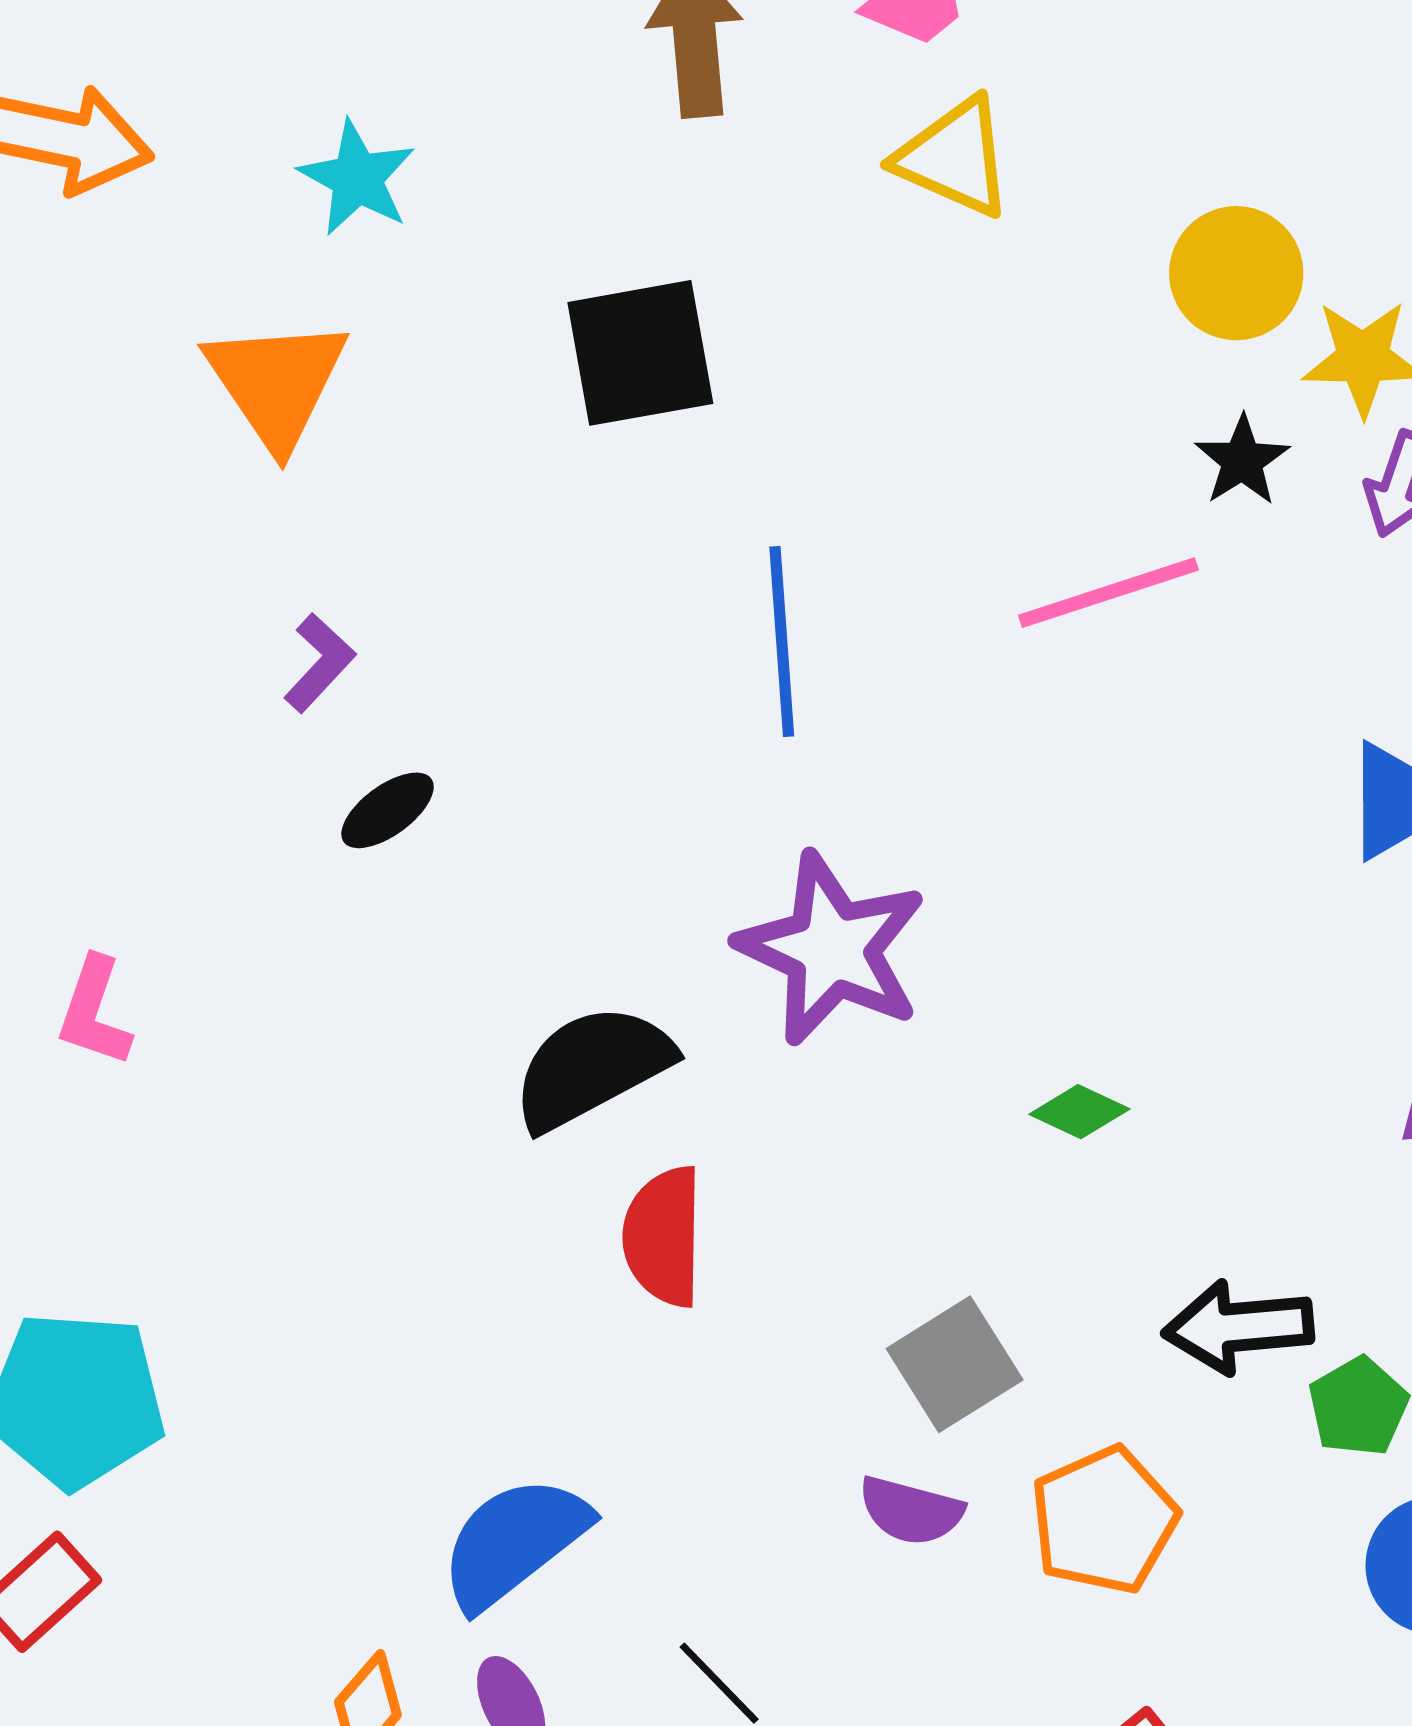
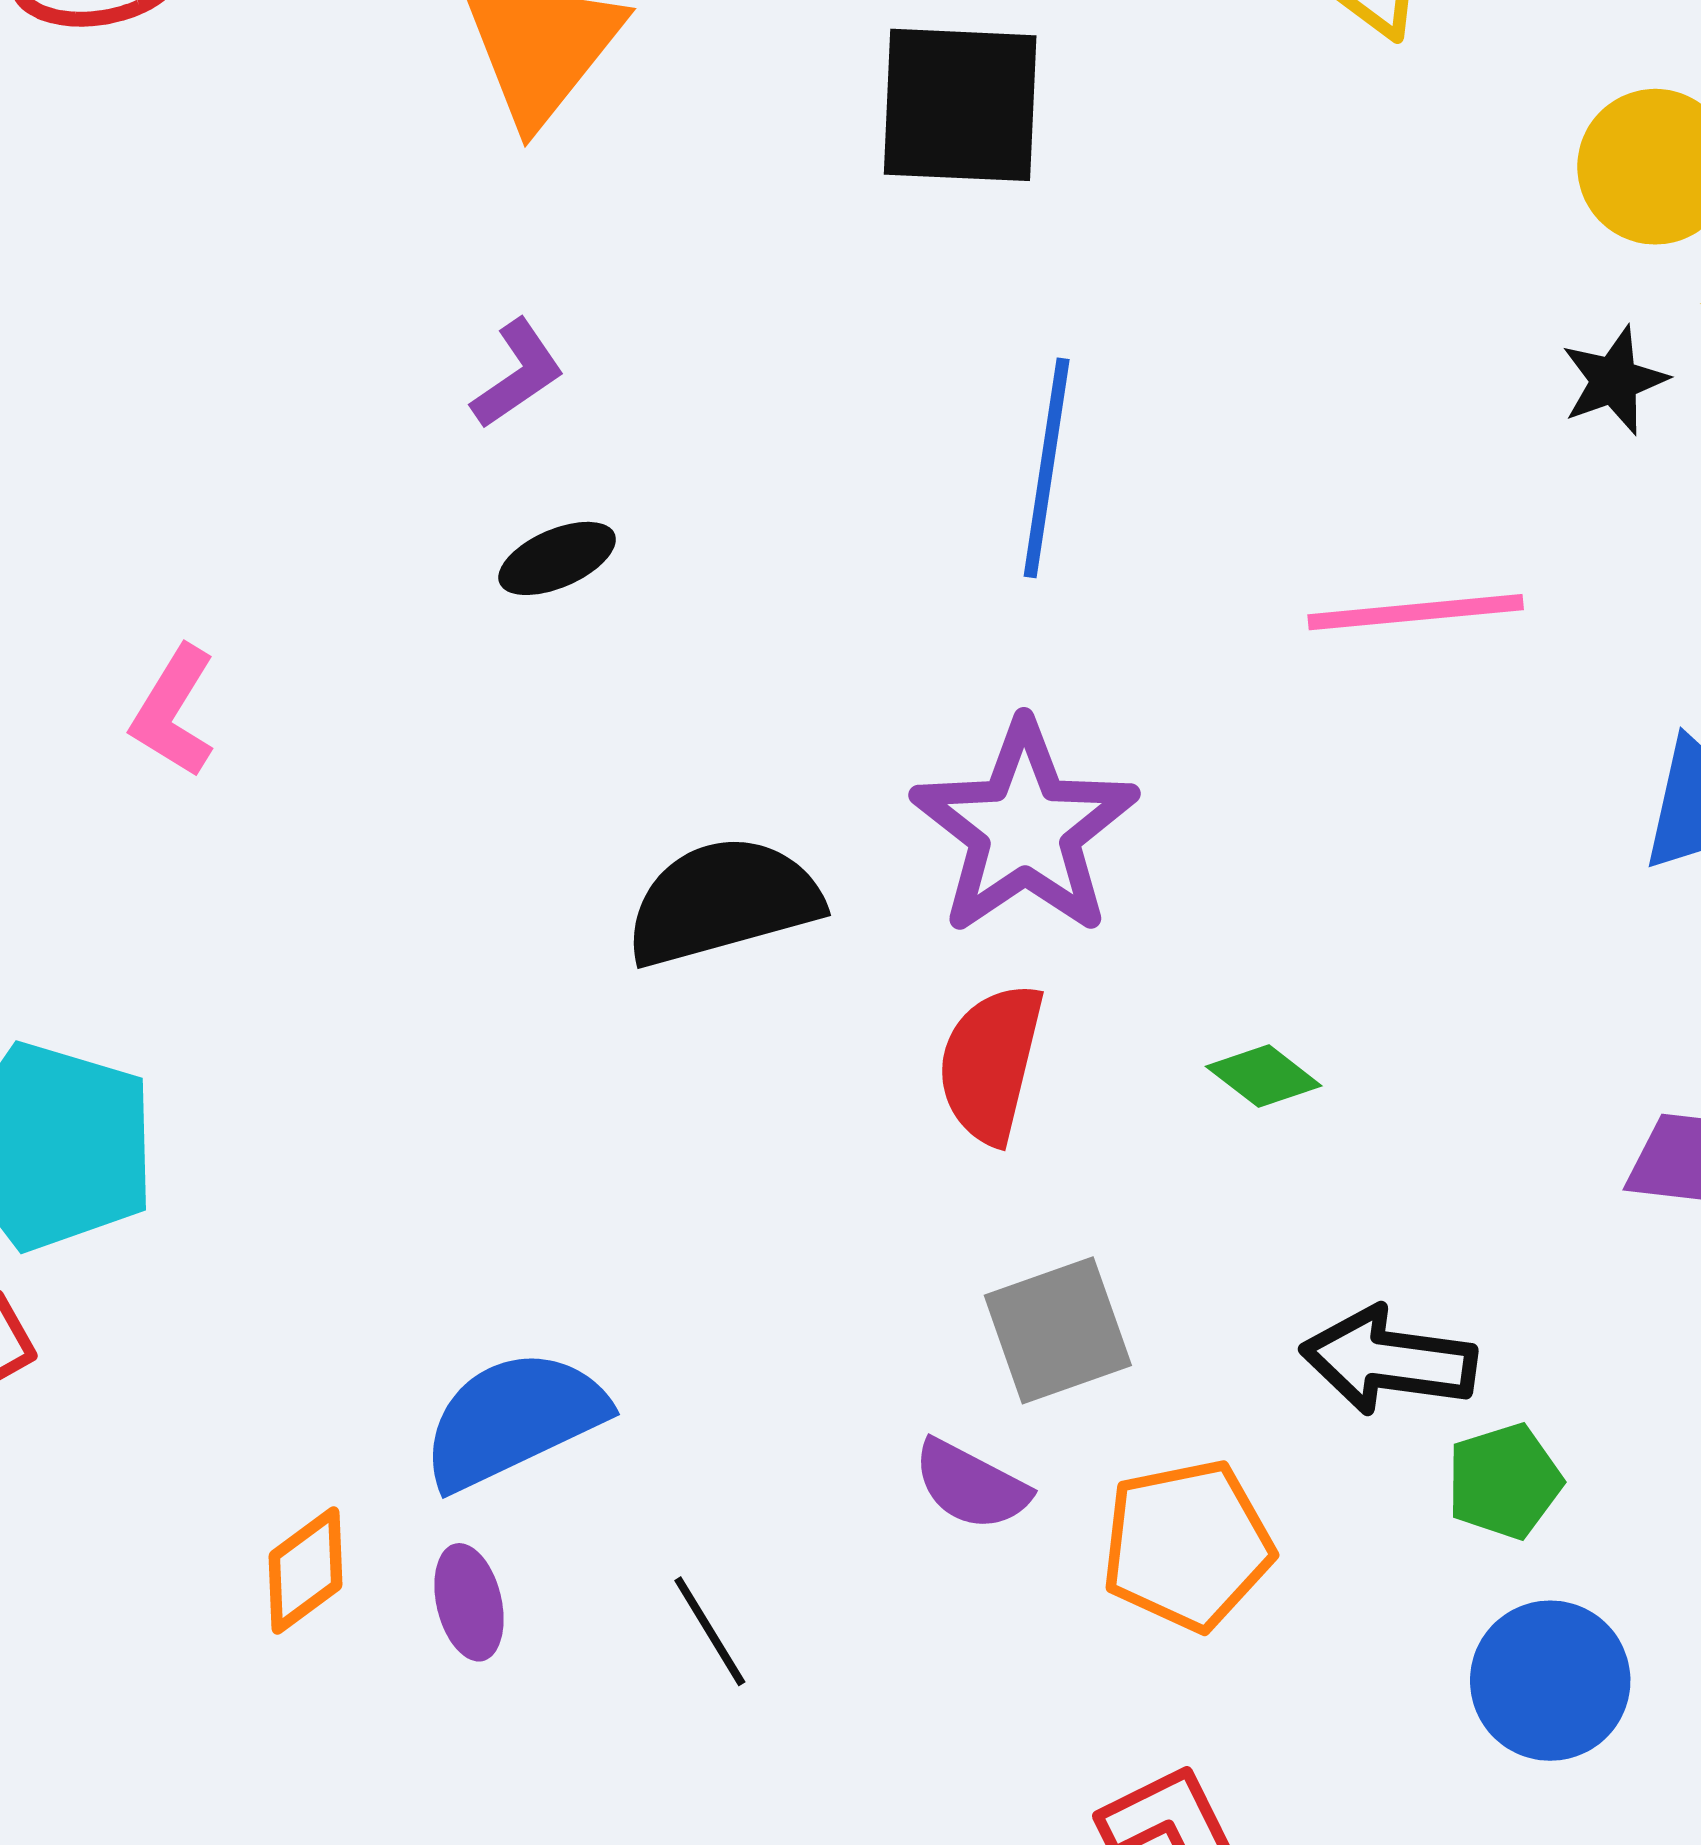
pink line: (1108, 593) -> (1416, 612), moved
red semicircle: (663, 1237) -> (991, 1063), moved

